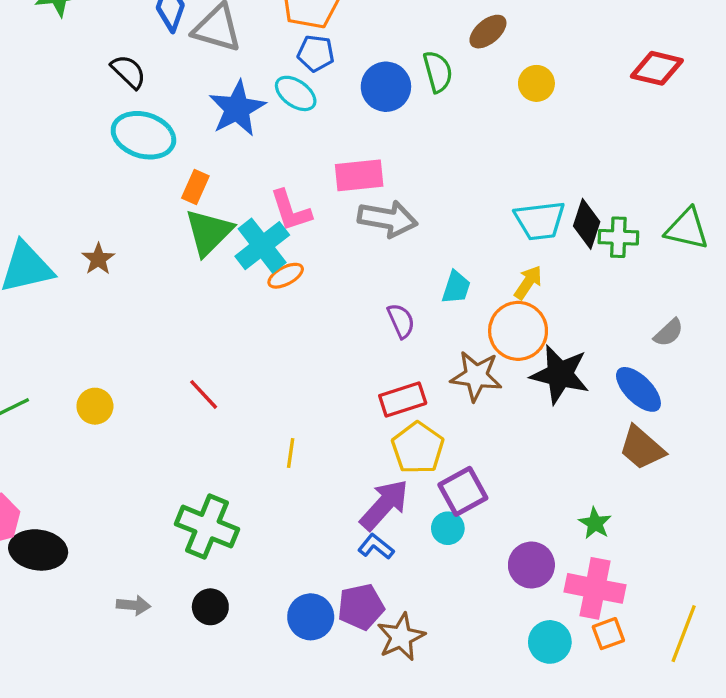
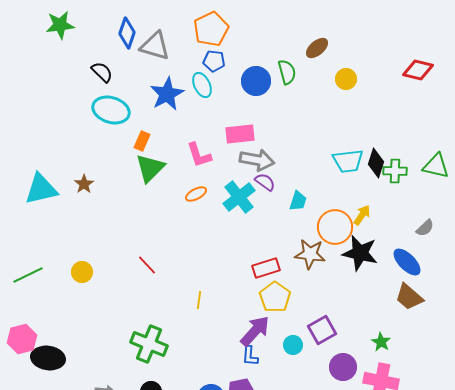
cyan ellipse: (296, 93) -> (202, 85), turned 30
cyan cross: (262, 246) -> (239, 197), moved
yellow arrow: (528, 282) -> (362, 215), moved
purple semicircle: (401, 321) -> (265, 182), moved, turned -30
purple square: (463, 491) -> (322, 330), moved
blue L-shape: (376, 547) -> (250, 356), turned -125

